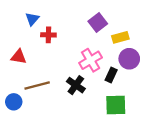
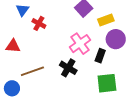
red cross: (48, 35) -> (39, 23), turned 32

